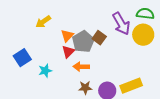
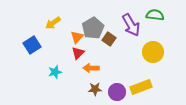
yellow circle: (143, 35) -> (153, 52), moved
gray pentagon: (83, 42) -> (93, 28), moved
blue square: (22, 58) -> (32, 45), moved

